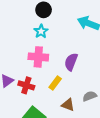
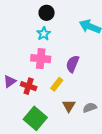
gray semicircle: (90, 96) -> (90, 108), moved
brown triangle: (68, 105) -> (69, 106), turned 40

